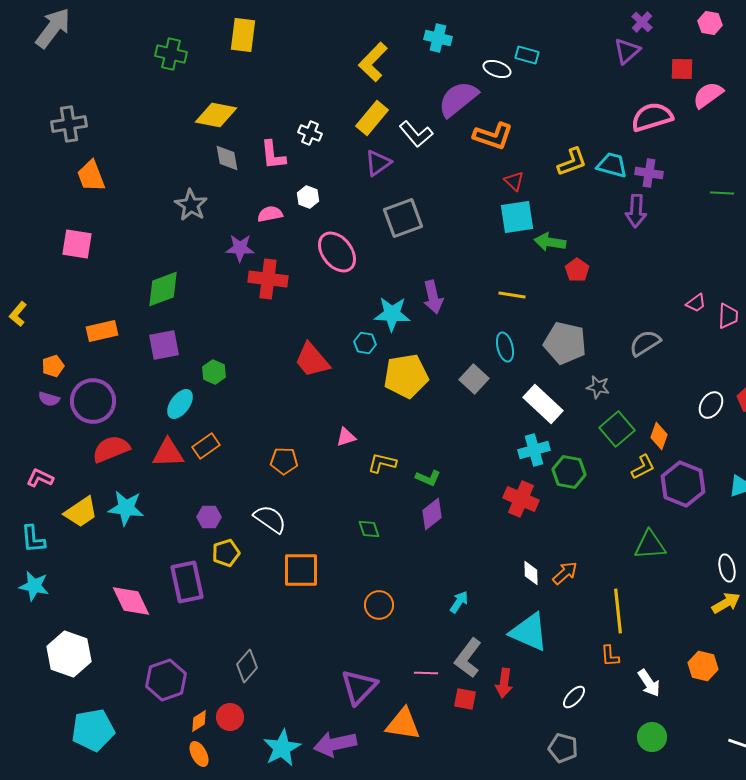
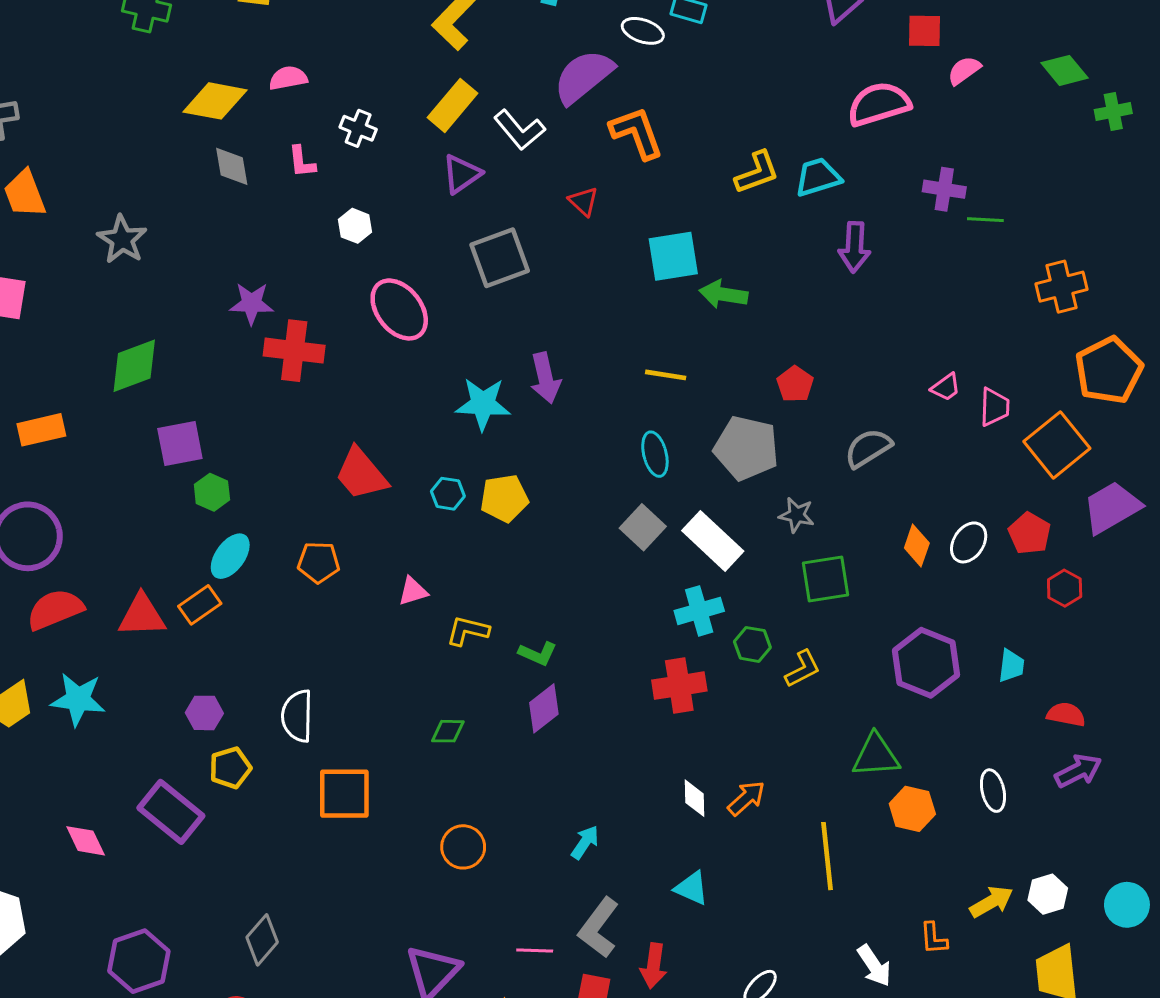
pink semicircle: (708, 95) -> (964, 70), size x0.7
orange L-shape: (493, 136) -> (637, 133), turned -129
pink L-shape: (273, 155) -> (302, 162), size x0.7
cyan trapezoid: (612, 165) -> (818, 177), turned -32
purple cross: (649, 173) -> (944, 189), moved
red triangle: (514, 181) -> (583, 201), moved
gray star: (191, 205) -> (122, 239), moved
pink semicircle: (270, 214) -> (288, 78), moved
red pentagon: (577, 270) -> (795, 384), moved
cyan hexagon: (365, 343) -> (448, 494), moved
purple square: (164, 345) -> (180, 443), moved
yellow pentagon: (406, 376) -> (504, 498), size x0.7
gray square: (474, 379) -> (643, 527), moved
cyan ellipse: (180, 404) -> (230, 556), moved
green square: (617, 429) -> (826, 579), turned 32
orange diamond: (659, 436) -> (917, 545), moved
orange pentagon: (284, 461) -> (319, 562), moved
yellow L-shape: (643, 467) -> (803, 669), moved
green hexagon: (569, 472) -> (752, 644), size x0.7
red cross: (521, 499) -> (679, 686), turned -32
white semicircle: (270, 519) -> (297, 716), turned -124
green diamond: (369, 529) -> (448, 731), turned -70
purple rectangle: (187, 582) -> (171, 812), turned -39
pink diamond: (131, 601) -> (86, 841), size x0.7
yellow arrow: (726, 603) -> (991, 902), moved
cyan triangle: (529, 632) -> (692, 888), size x0.6
orange L-shape: (610, 656) -> (934, 938), moved
orange hexagon: (703, 666) -> (912, 809), moved

